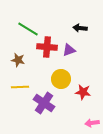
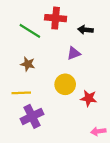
red cross: (47, 47) -> (56, 18), moved
brown star: (18, 60) -> (28, 64), moved
purple cross: (44, 103) -> (32, 116), moved, turned 30

